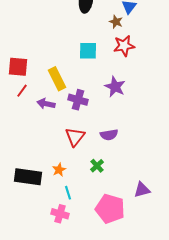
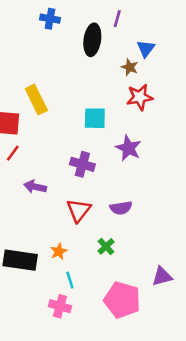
cyan square: (88, 51) -> (95, 118), moved
yellow rectangle: (57, 79) -> (36, 100), moved
purple arrow: (46, 104) -> (35, 187), moved

